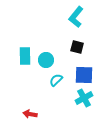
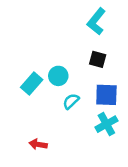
cyan rectangle: (25, 56) -> (32, 84), moved, turned 42

